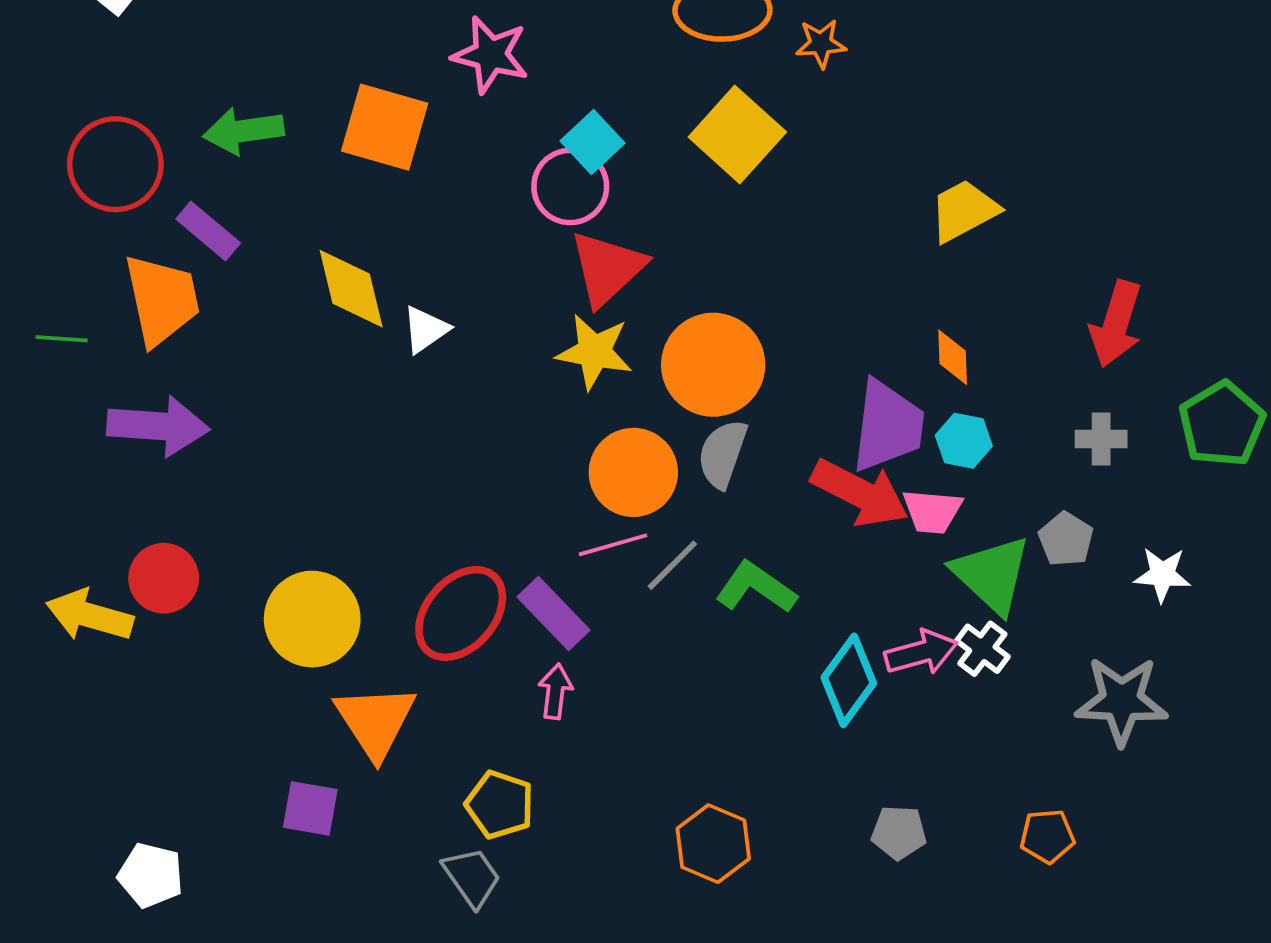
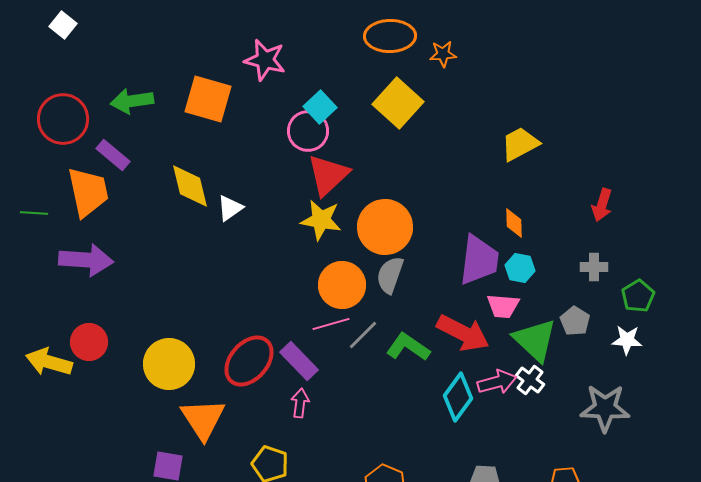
red arrow: (1116, 324) -> (602, 205), size x0.7
green pentagon: (1222, 424) -> (638, 296), moved, size x0.7
red arrow: (860, 493) -> (463, 333), moved

